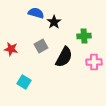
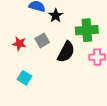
green cross: (84, 36) -> (87, 30), size x1.5
red star: (11, 49) -> (19, 44), moved

